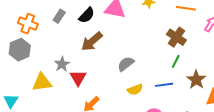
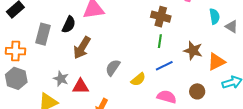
gray rectangle: (59, 16) -> (43, 34), size x1.5
green line: (176, 61) -> (160, 41), moved
gray semicircle: (126, 64) -> (113, 68), moved
red triangle: (78, 78) -> (81, 86), turned -42

